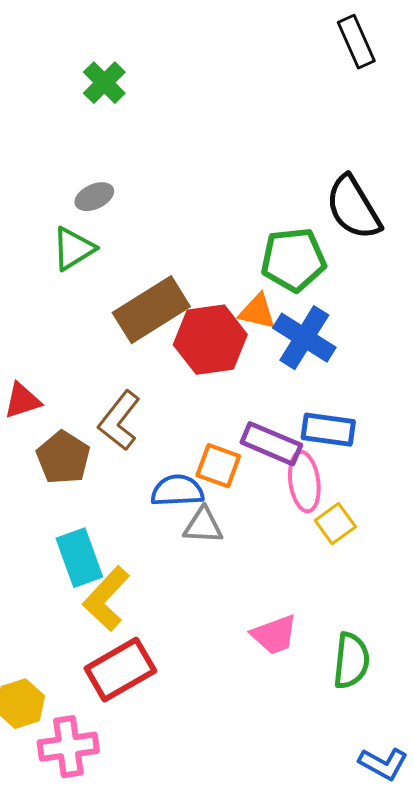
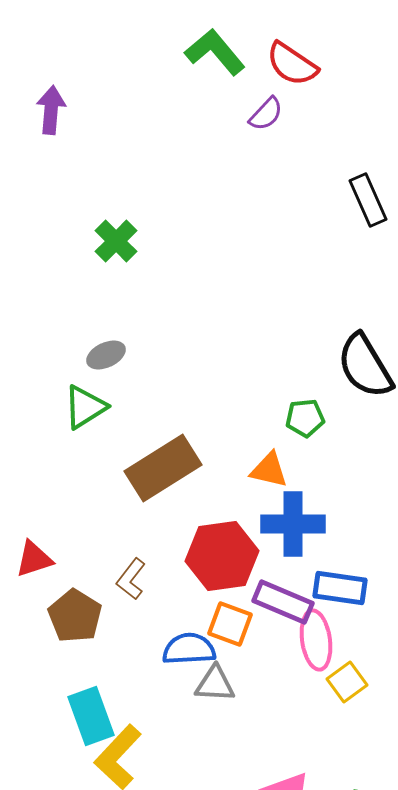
green pentagon: (293, 260) -> (305, 418), size x0.6
blue cross: (304, 338) -> (293, 524), moved, turned -32
red hexagon: (210, 340) -> (222, 556), moved
brown L-shape: (119, 421) -> (131, 579), size x0.7

